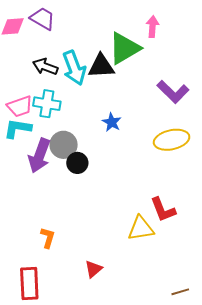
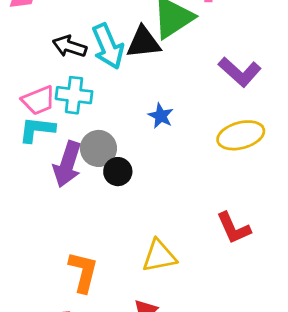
yellow triangle: (141, 228) -> (159, 256), moved
orange L-shape: (48, 238) -> (83, 272), size x1.5

